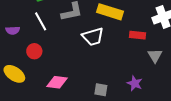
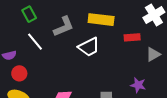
red circle: (34, 51) -> (19, 73), moved
gray triangle: (155, 56) -> (153, 54), turned 42

